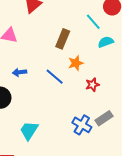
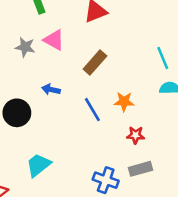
brown rectangle: (63, 39) -> (95, 63), moved
gray rectangle: (104, 118) -> (141, 169), moved
blue cross: (82, 125) -> (106, 180), turned -30

